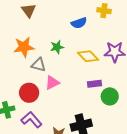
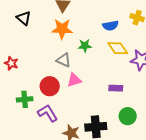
orange star: (24, 47) -> (62, 29), moved
yellow diamond: (88, 56) -> (118, 48), moved
green circle: (110, 96) -> (128, 116), moved

